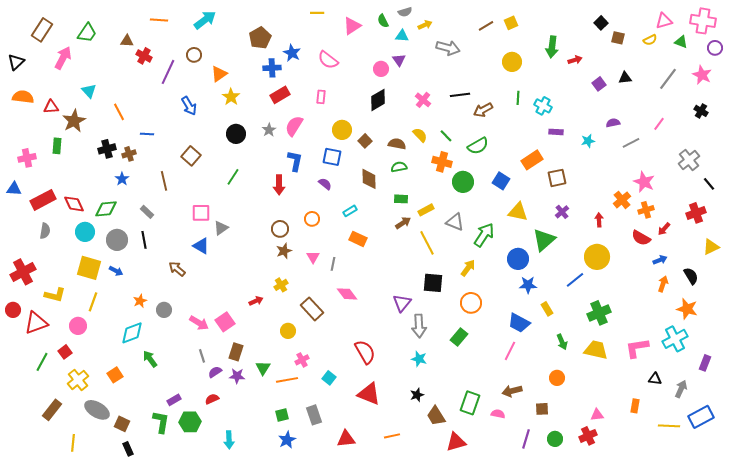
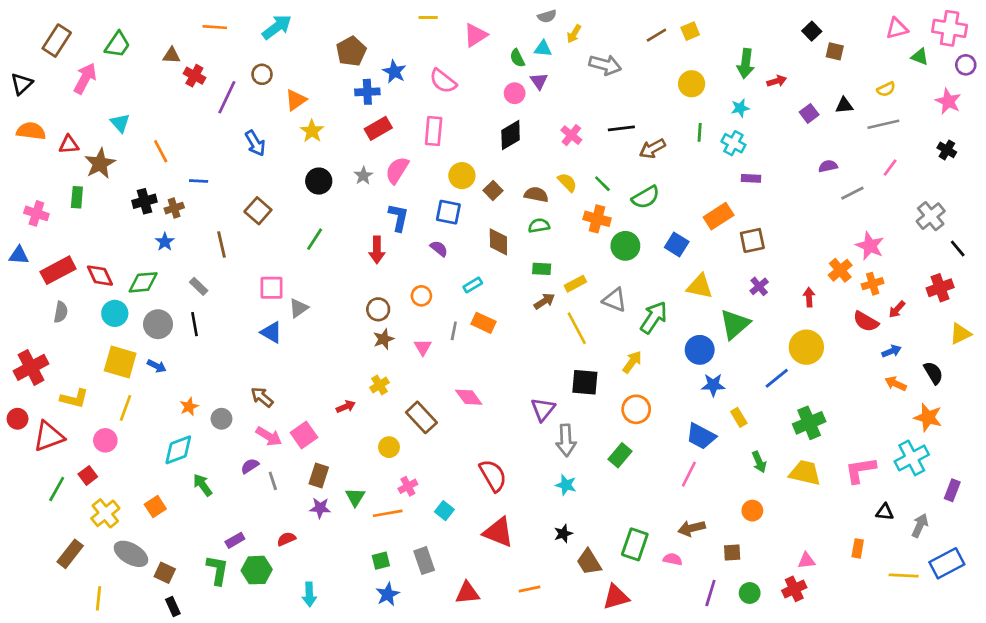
green semicircle: (383, 21) -> (517, 58), moved
yellow arrow: (425, 25) -> (574, 34), turned 144
yellow semicircle: (650, 40) -> (886, 89), moved
gray line: (668, 79) -> (883, 124), moved, turned 40
pink rectangle: (321, 97) -> (434, 131), size x1.5
cyan star: (588, 141) -> (740, 108), moved
pink cross: (27, 158) -> (36, 213), turned 30
gray line: (333, 264) -> (454, 331), moved
brown arrow: (177, 269) -> (262, 397), moved
orange arrow: (663, 284) -> (896, 384), turned -84
purple semicircle: (215, 372) -> (250, 466), moved

